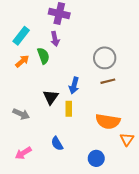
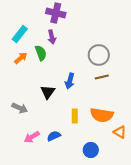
yellow rectangle: (69, 109) -> (75, 116), moved
orange triangle: (127, 139) -> (120, 132), turned -32
blue semicircle: (57, 144) -> (54, 136), turned 96
pink arrow: (23, 153) -> (32, 137), moved

